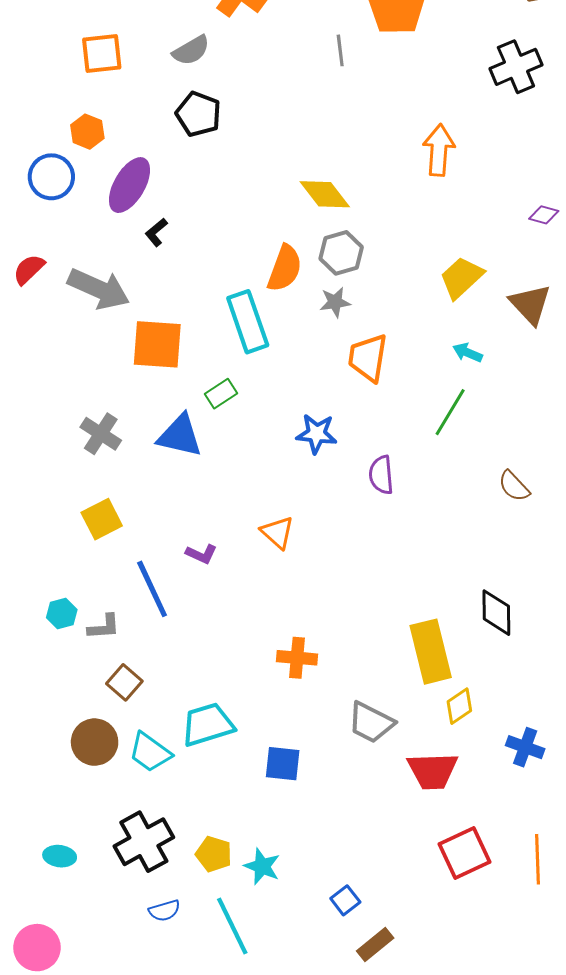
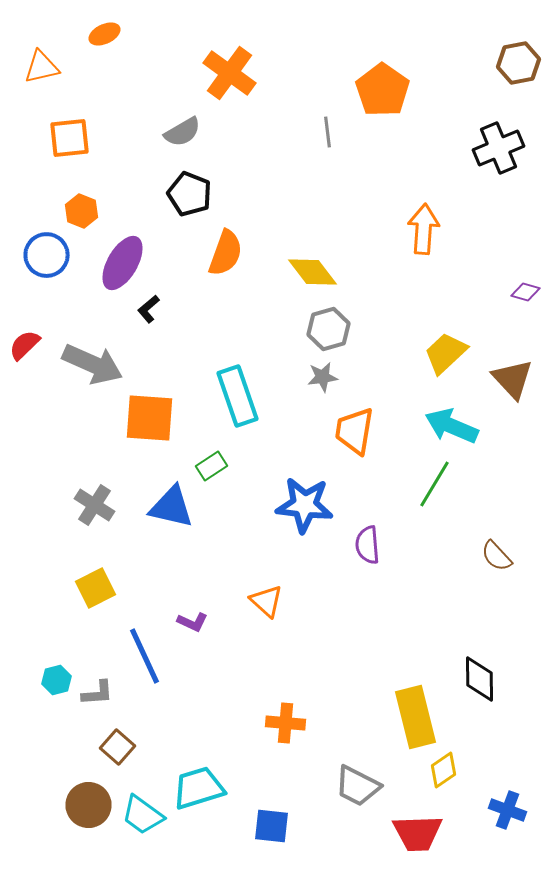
orange square: (102, 53) -> (70, 138), moved
orange semicircle: (285, 268) -> (226, 253), moved
cyan arrow: (468, 353) -> (452, 426), size x1.8
blue star: (317, 434) -> (304, 505), size x1.4

